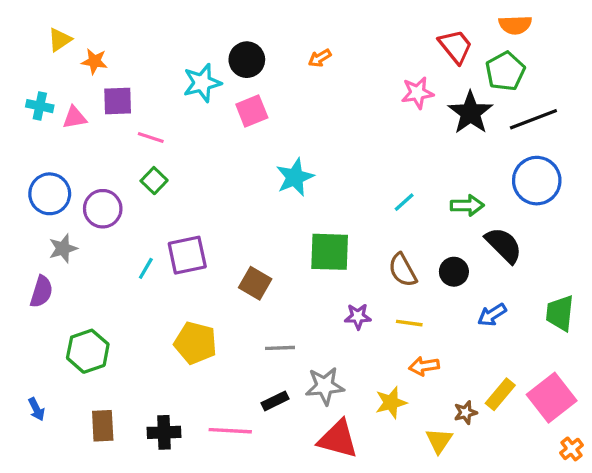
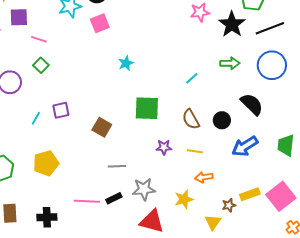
cyan star: (295, 177) -> (126, 63), size x0.7
green arrow: (467, 205) -> (230, 63), moved
purple square: (187, 255) -> (61, 110), size x0.7
blue arrow: (492, 315) -> (245, 146), size x1.5
yellow pentagon: (195, 343) -> (46, 163), moved, turned -30
yellow rectangle: (500, 394) -> (250, 194), turned 30
pink line: (230, 431) -> (87, 201), moved

